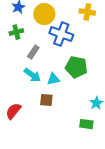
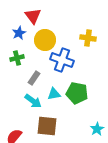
cyan triangle: (53, 79) -> (54, 94), moved
brown square: (46, 100) -> (47, 126), size x1.5

